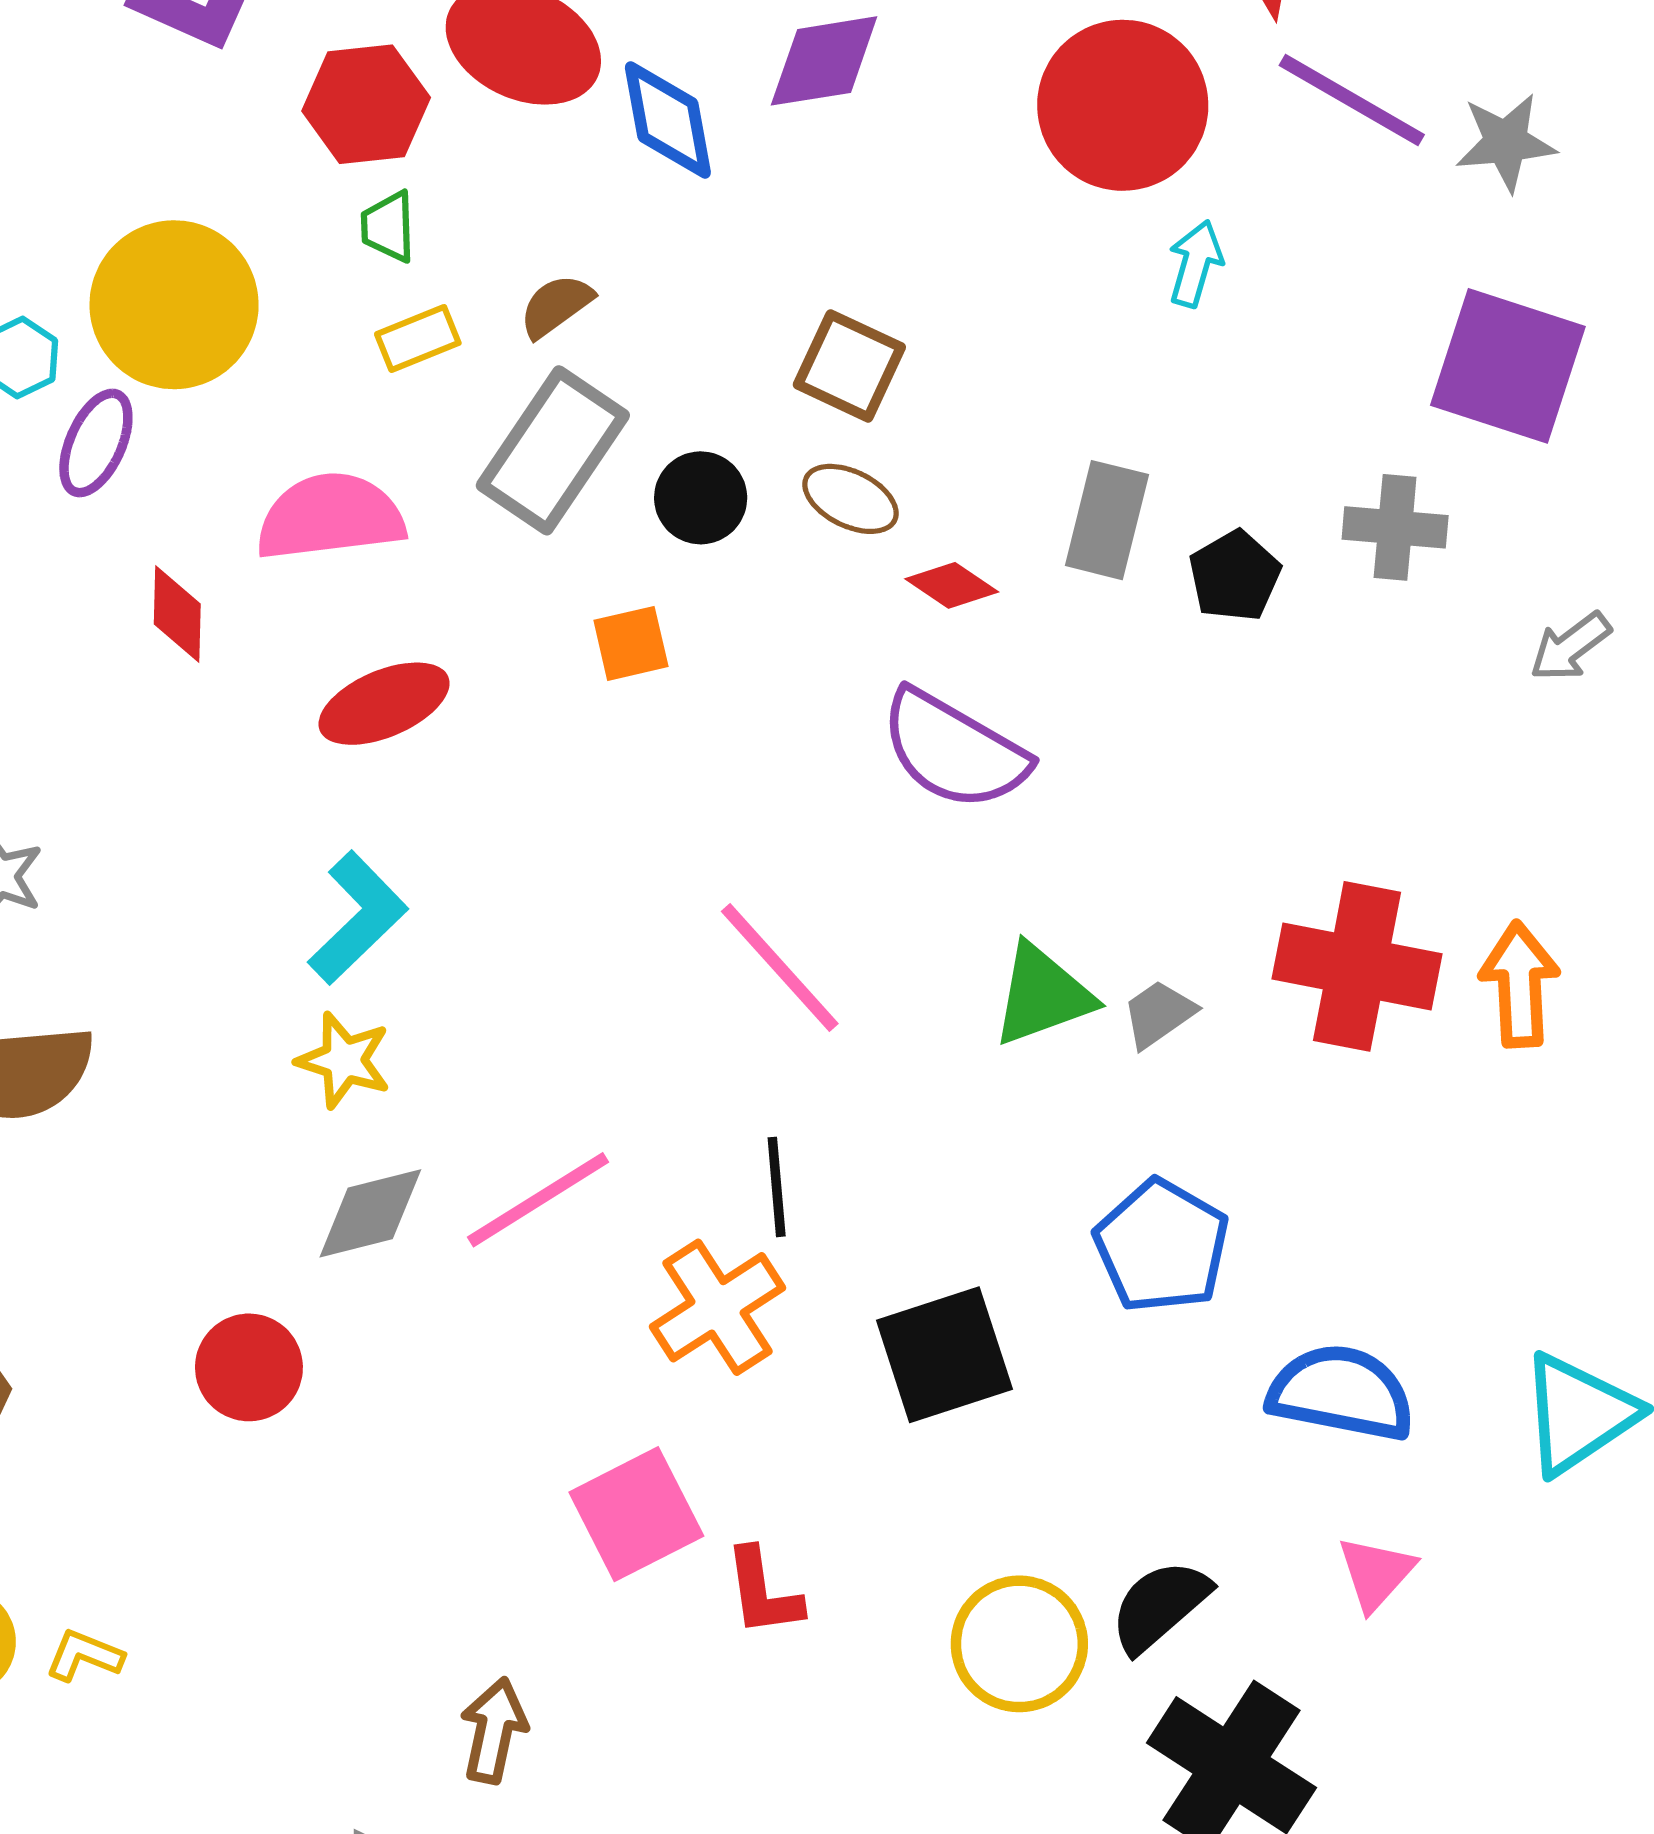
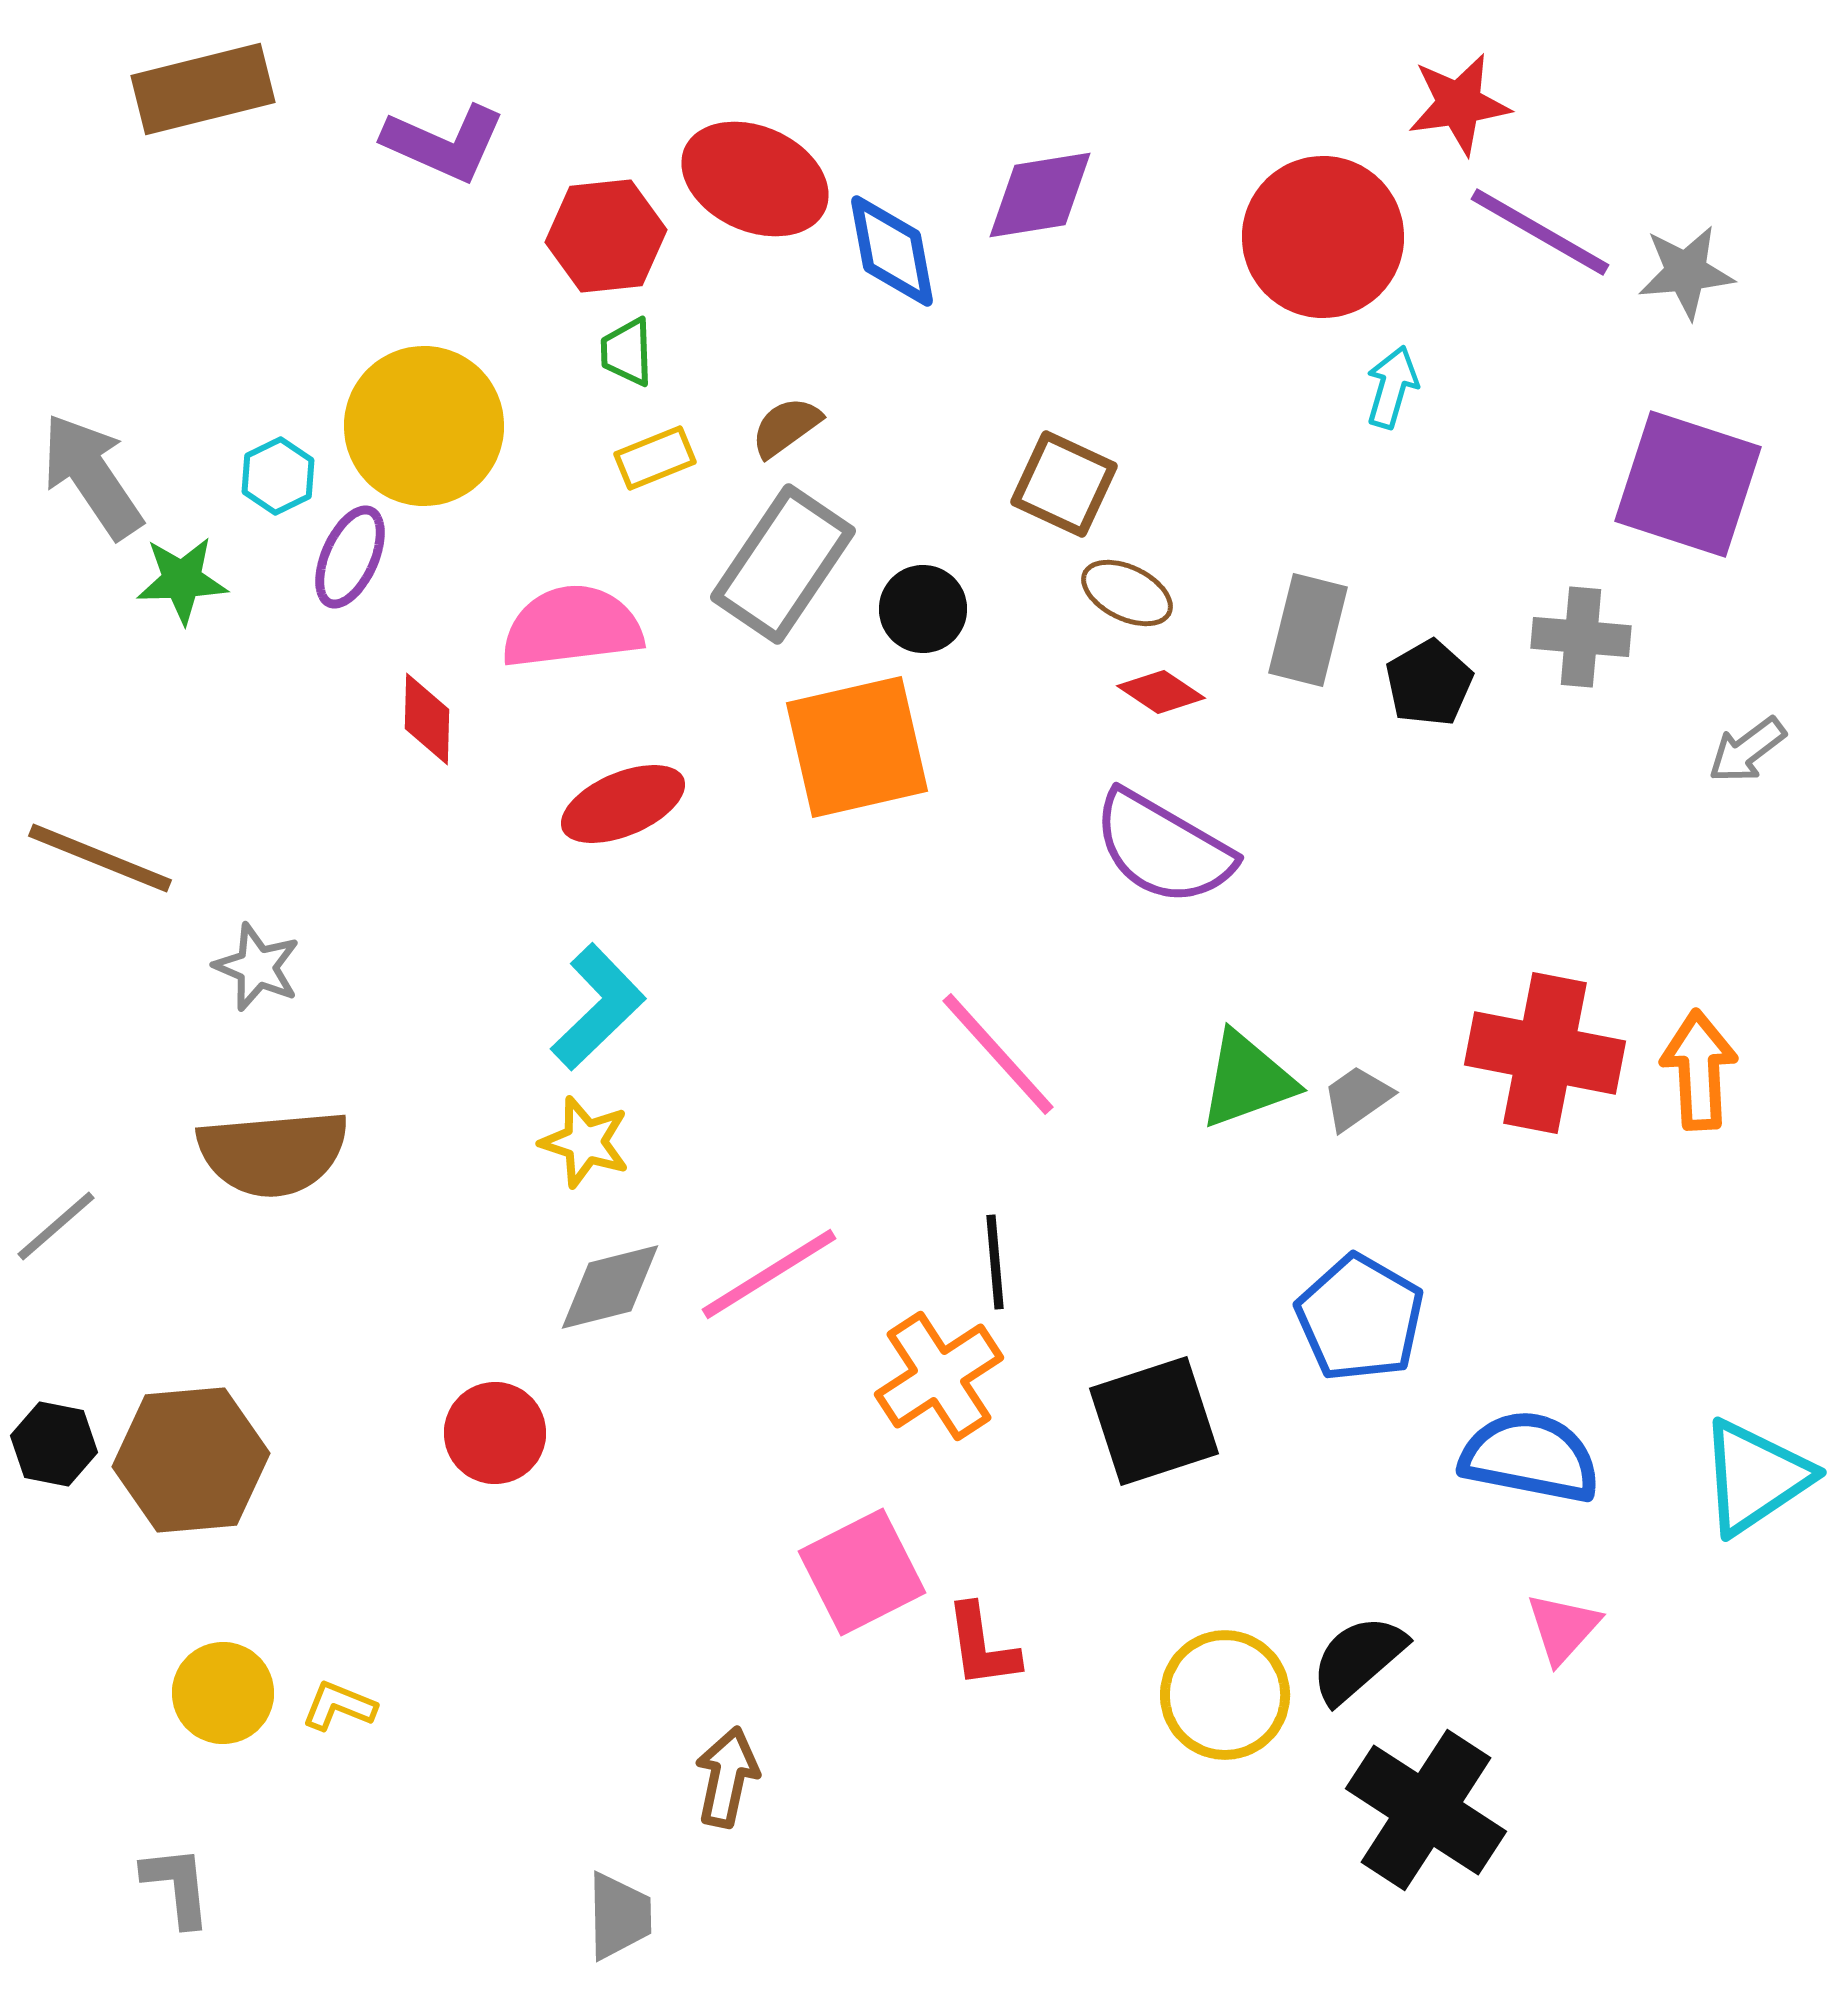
brown ellipse: (850, 499) -> (1127, 593), moved
orange square: (631, 643) -> (857, 747), size x2.0

